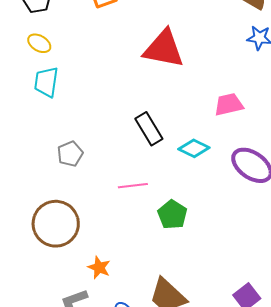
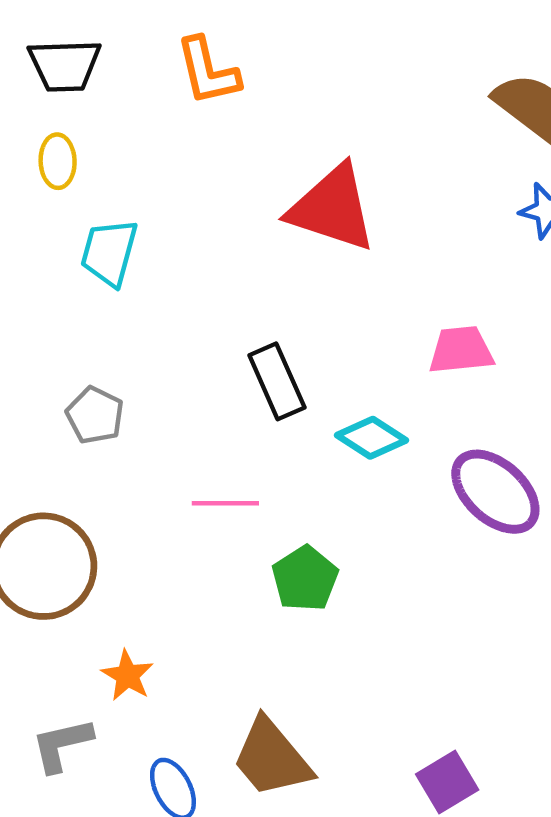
yellow ellipse: (39, 43) -> (58, 161), turned 50
cyan trapezoid: (46, 82) -> (109, 252), moved
gray pentagon: (70, 154) -> (95, 415), turned -30

